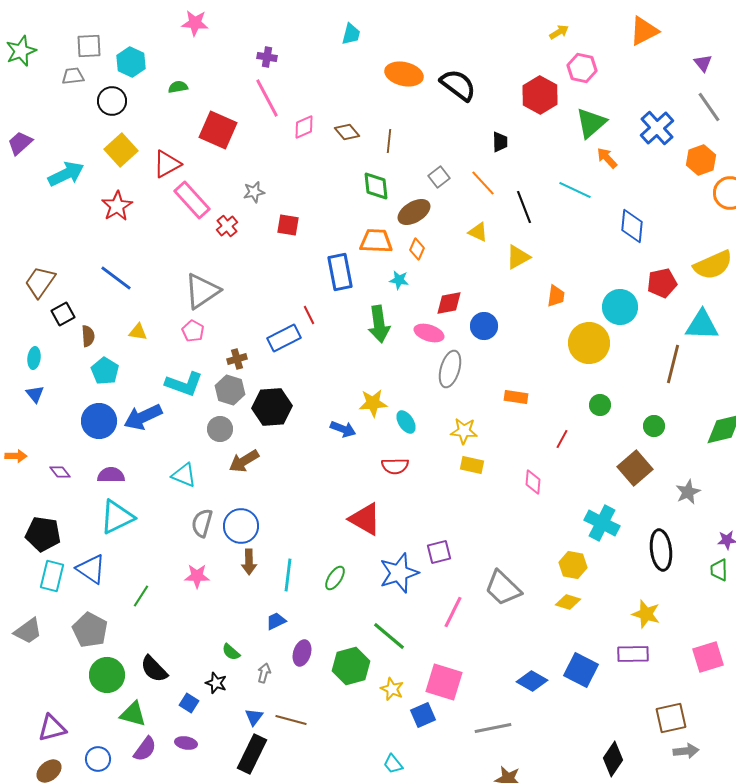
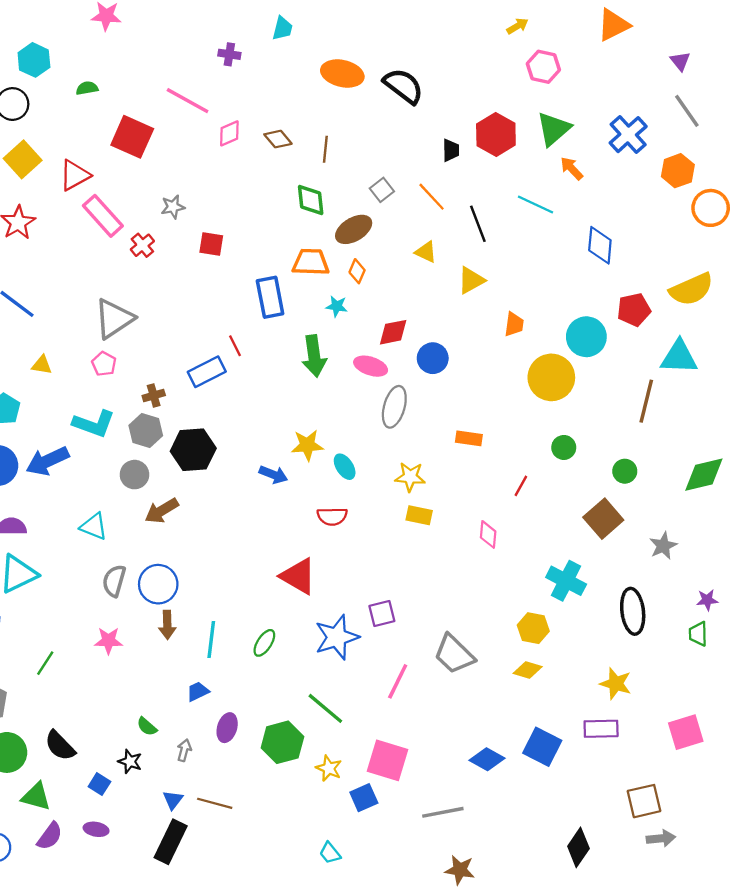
purple cross: (267, 57) -> (229, 54), moved
red hexagon: (540, 95) -> (496, 135), moved
pink line: (267, 98) -> (188, 101), turned -33

